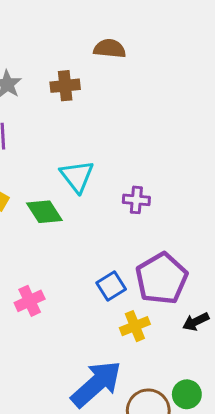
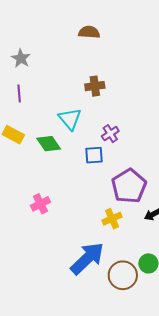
brown cross: (65, 86) -> (95, 86), moved
purple cross: (136, 200) -> (110, 134), turned -36
blue square: (111, 286) -> (94, 155), moved, turned 30

